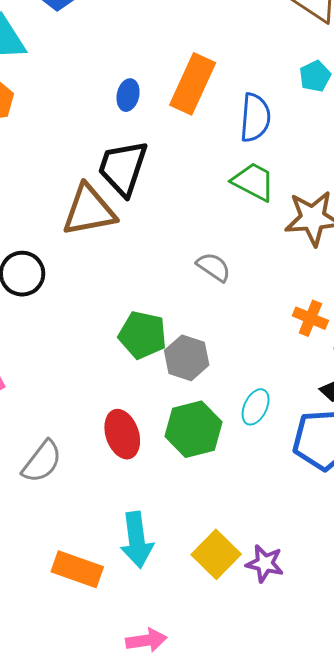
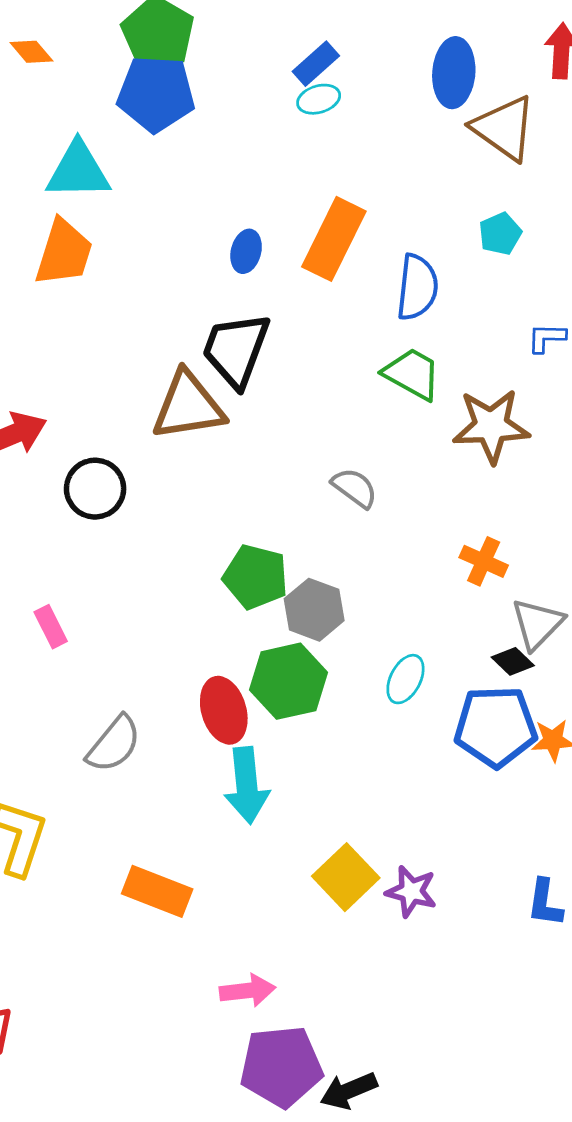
green hexagon: (194, 429) -> (288, 681), moved
cyan arrow: (137, 540) -> (247, 785), moved

